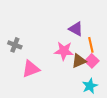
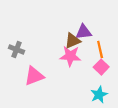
purple triangle: (76, 29) -> (84, 32), turned -35
brown triangle: (79, 61) -> (73, 41), moved

